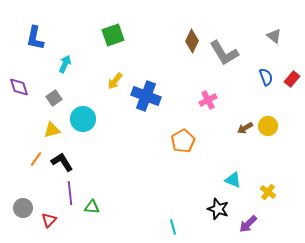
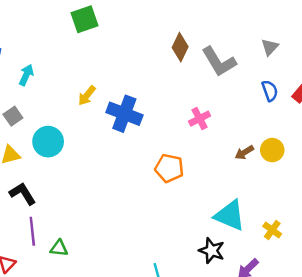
green square: (113, 35) -> (84, 19), moved
gray triangle: (274, 36) -> (270, 47), moved, turned 35
orange pentagon: (183, 141) -> (169, 168), turned -30
cyan triangle: (233, 180) -> (230, 215), size x1.6

